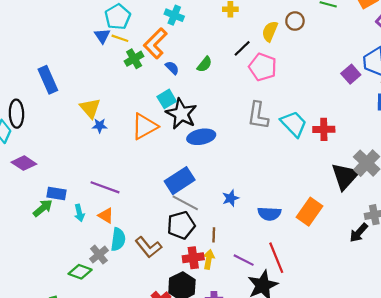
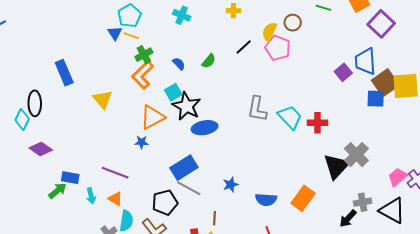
orange L-shape: (155, 43) -> (143, 75), moved
pink pentagon: (263, 67) -> (278, 48), moved
blue star: (100, 126) -> (142, 142), moved
black pentagon: (181, 225) -> (165, 202), moved

